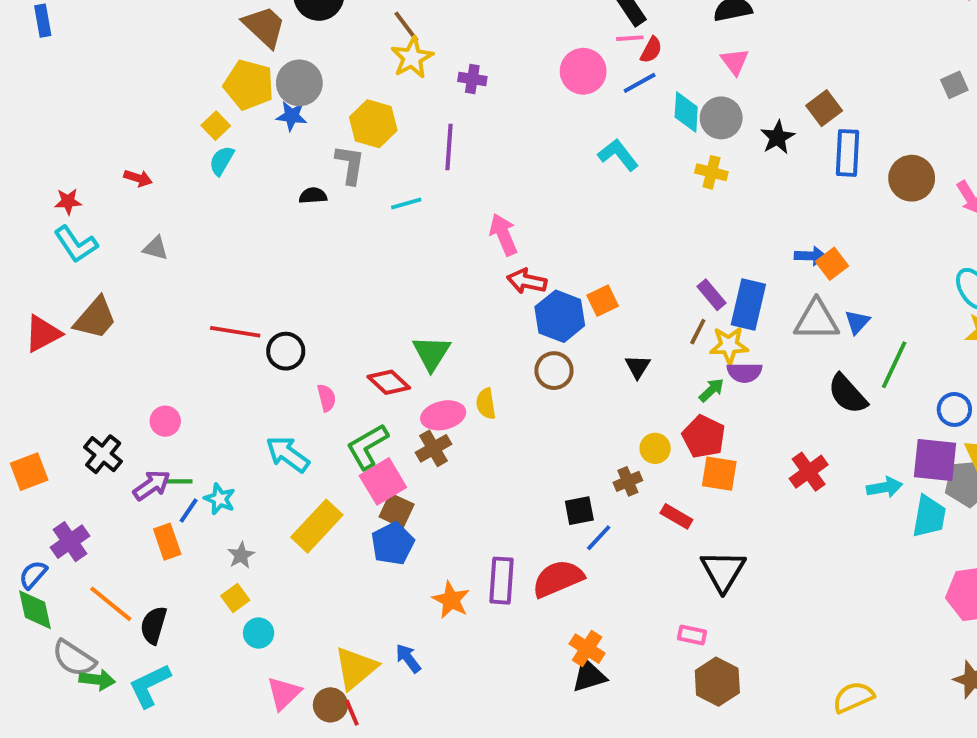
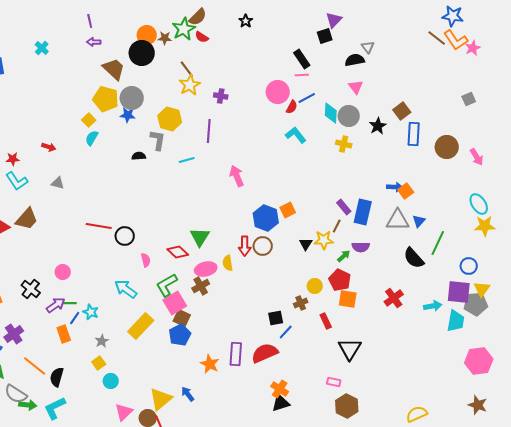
red semicircle: (651, 50) -> (292, 107), moved
red arrow: (527, 281) -> (245, 246), moved, turned -102
yellow star: (729, 345) -> (324, 240), moved
red rectangle: (676, 516) -> (326, 321), turned 35

